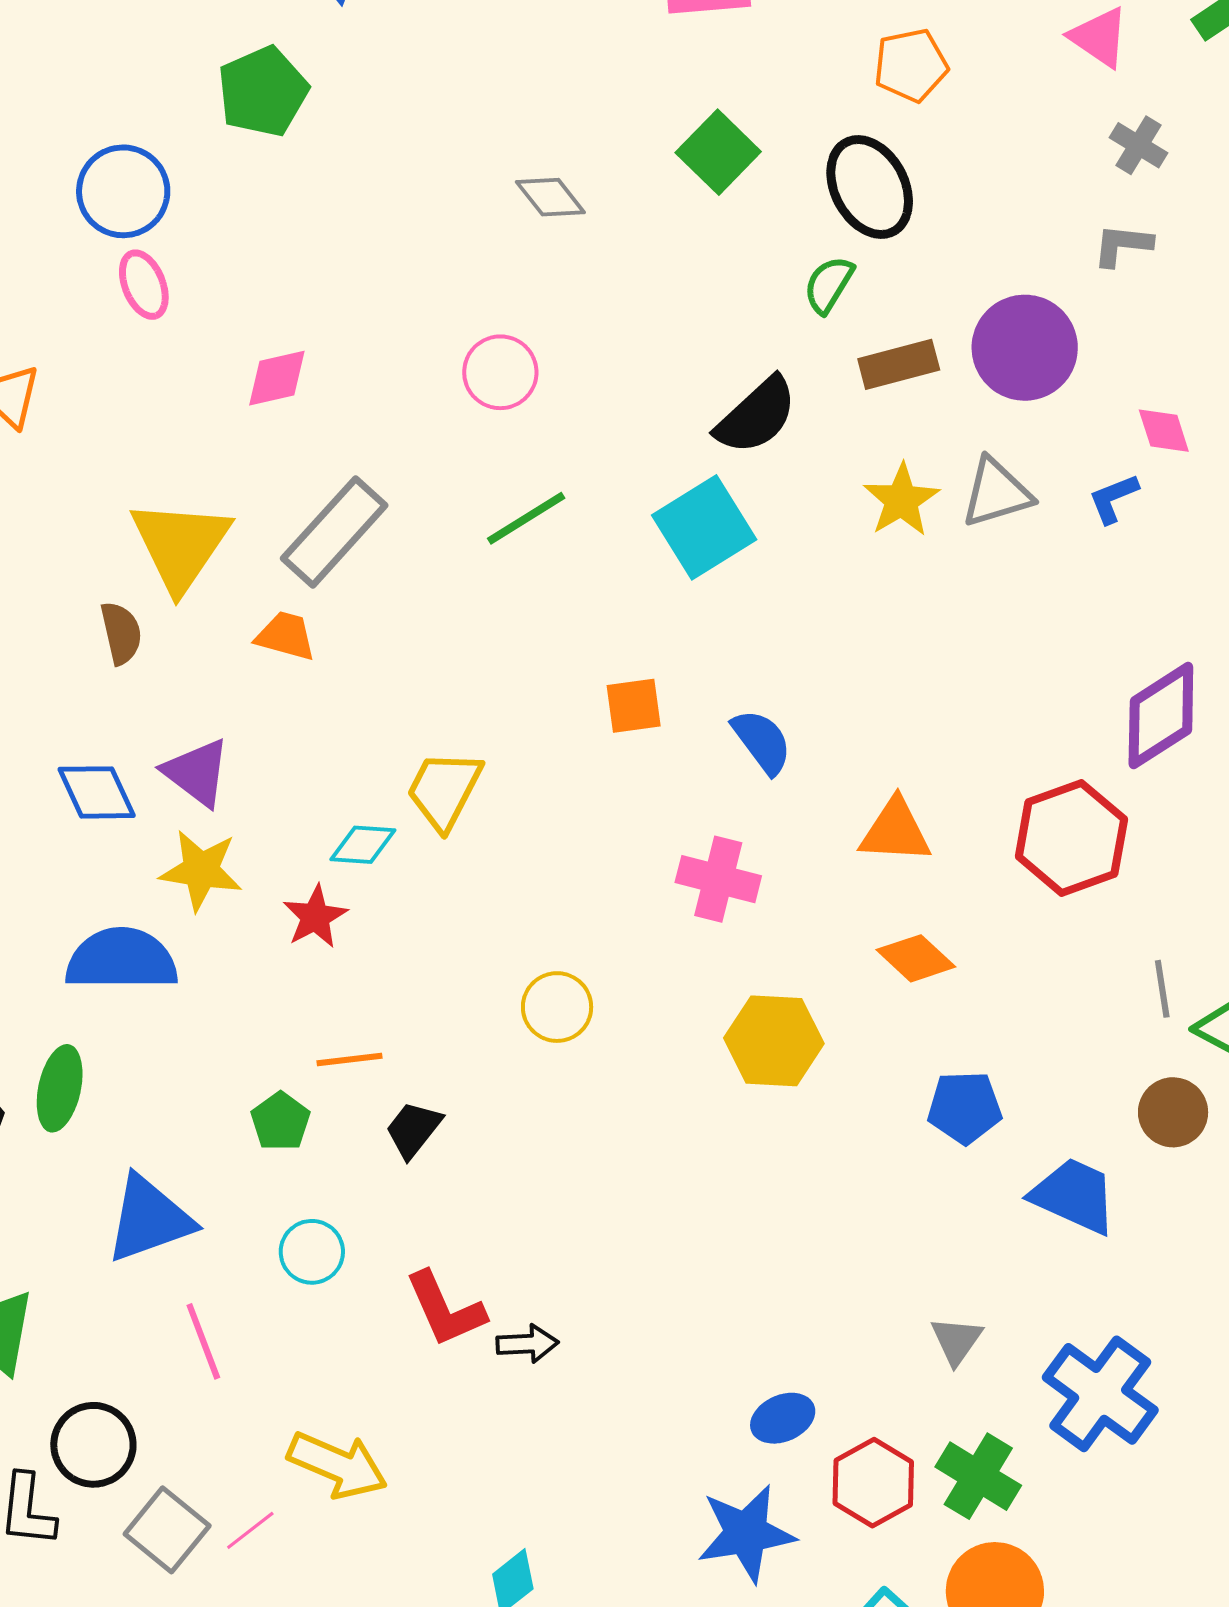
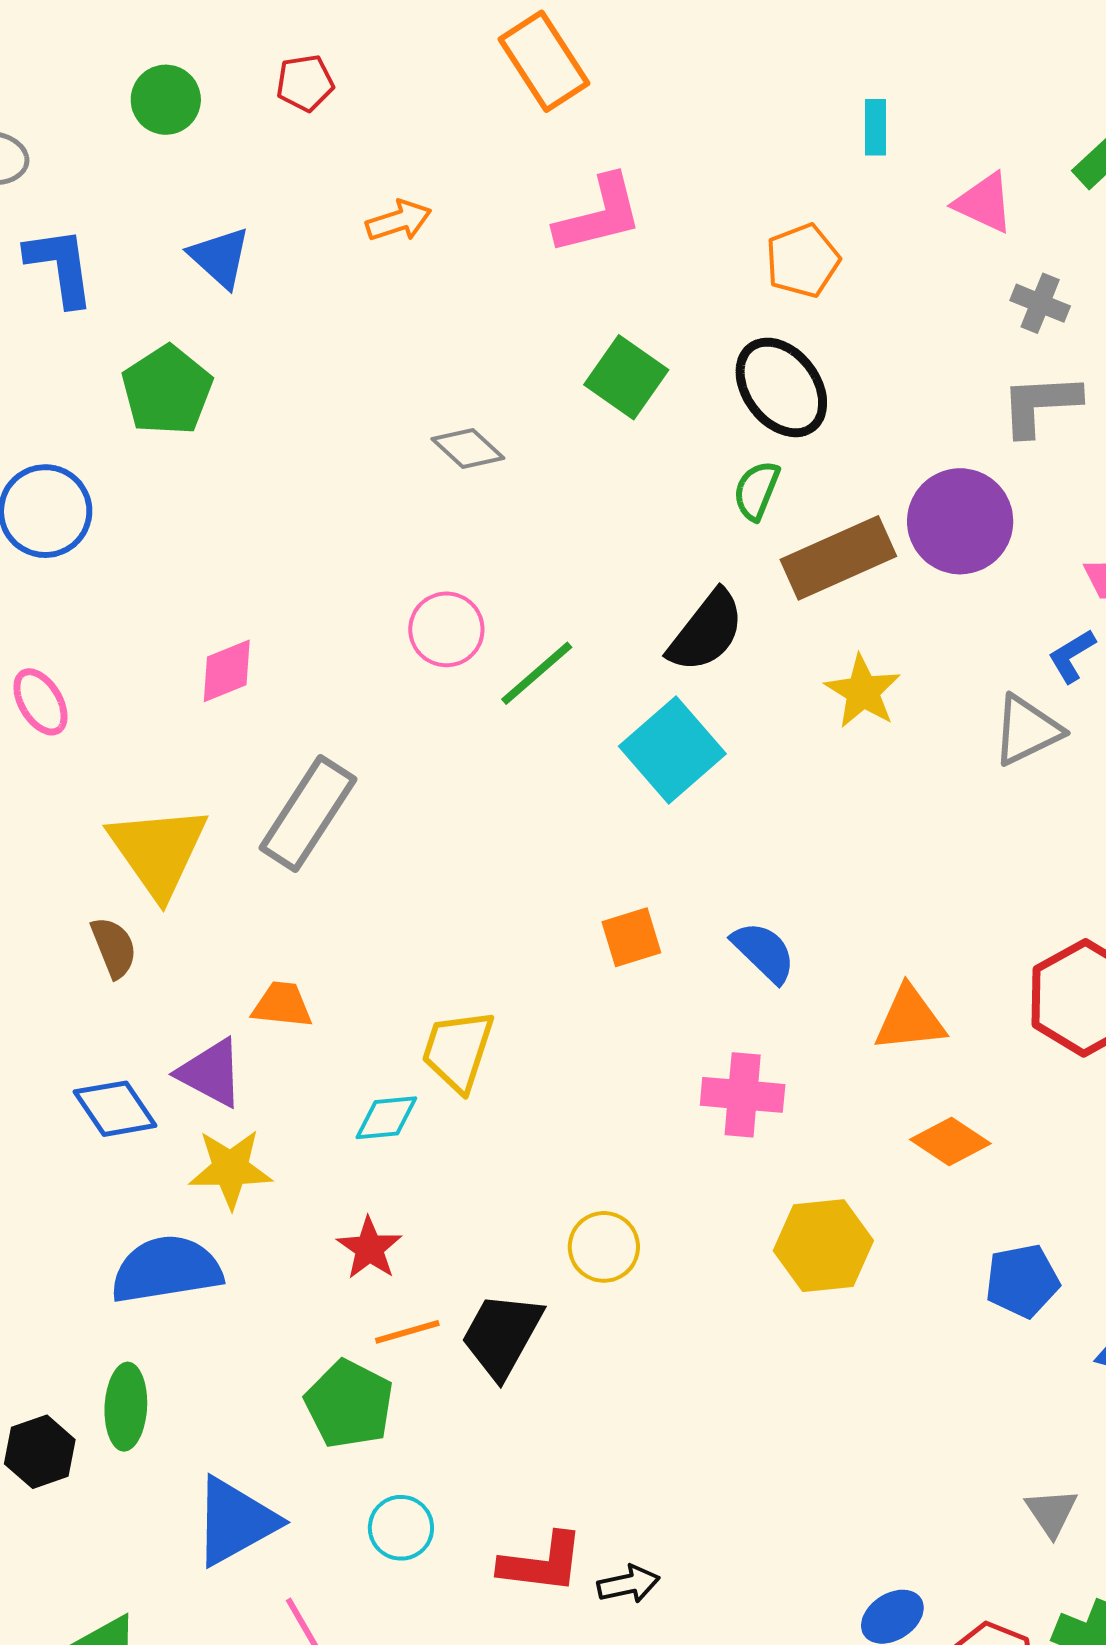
gray L-shape: (1122, 245) -> (1040, 404), size x1.4
pink ellipse: (144, 285) -> (40, 702), moved
brown rectangle: (899, 364) -> (838, 558), size x1.4
gray triangle: (996, 493) -> (1027, 730), moved
green line: (526, 518) -> (537, 673), moved
orange trapezoid: (286, 636) -> (282, 1005), moved
red star: (315, 917) -> (369, 1248), moved
green pentagon: (281, 1121) -> (349, 1404), size x1.5
black trapezoid: (413, 1130) -> (502, 1335), moved, size x1.5
red L-shape: (445, 1309) -> (542, 1563), turned -50

